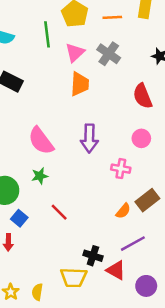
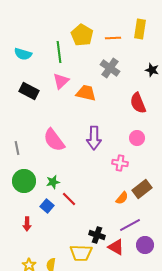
pink triangle: (75, 53) -> (61, 81), moved
orange trapezoid: (80, 84) -> (86, 93), turned -80
green star: (40, 176) -> (53, 182), moved
blue square: (19, 218) -> (47, 206), moved
purple circle: (146, 286) -> (145, 245), moved

